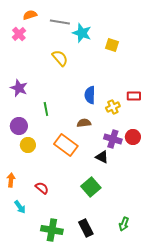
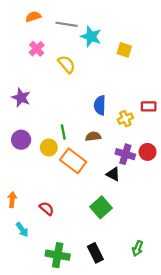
pink cross: (19, 34) -> (37, 49), moved
green line: (46, 109) -> (63, 132), moved
yellow circle: (28, 145) -> (49, 147), moved

